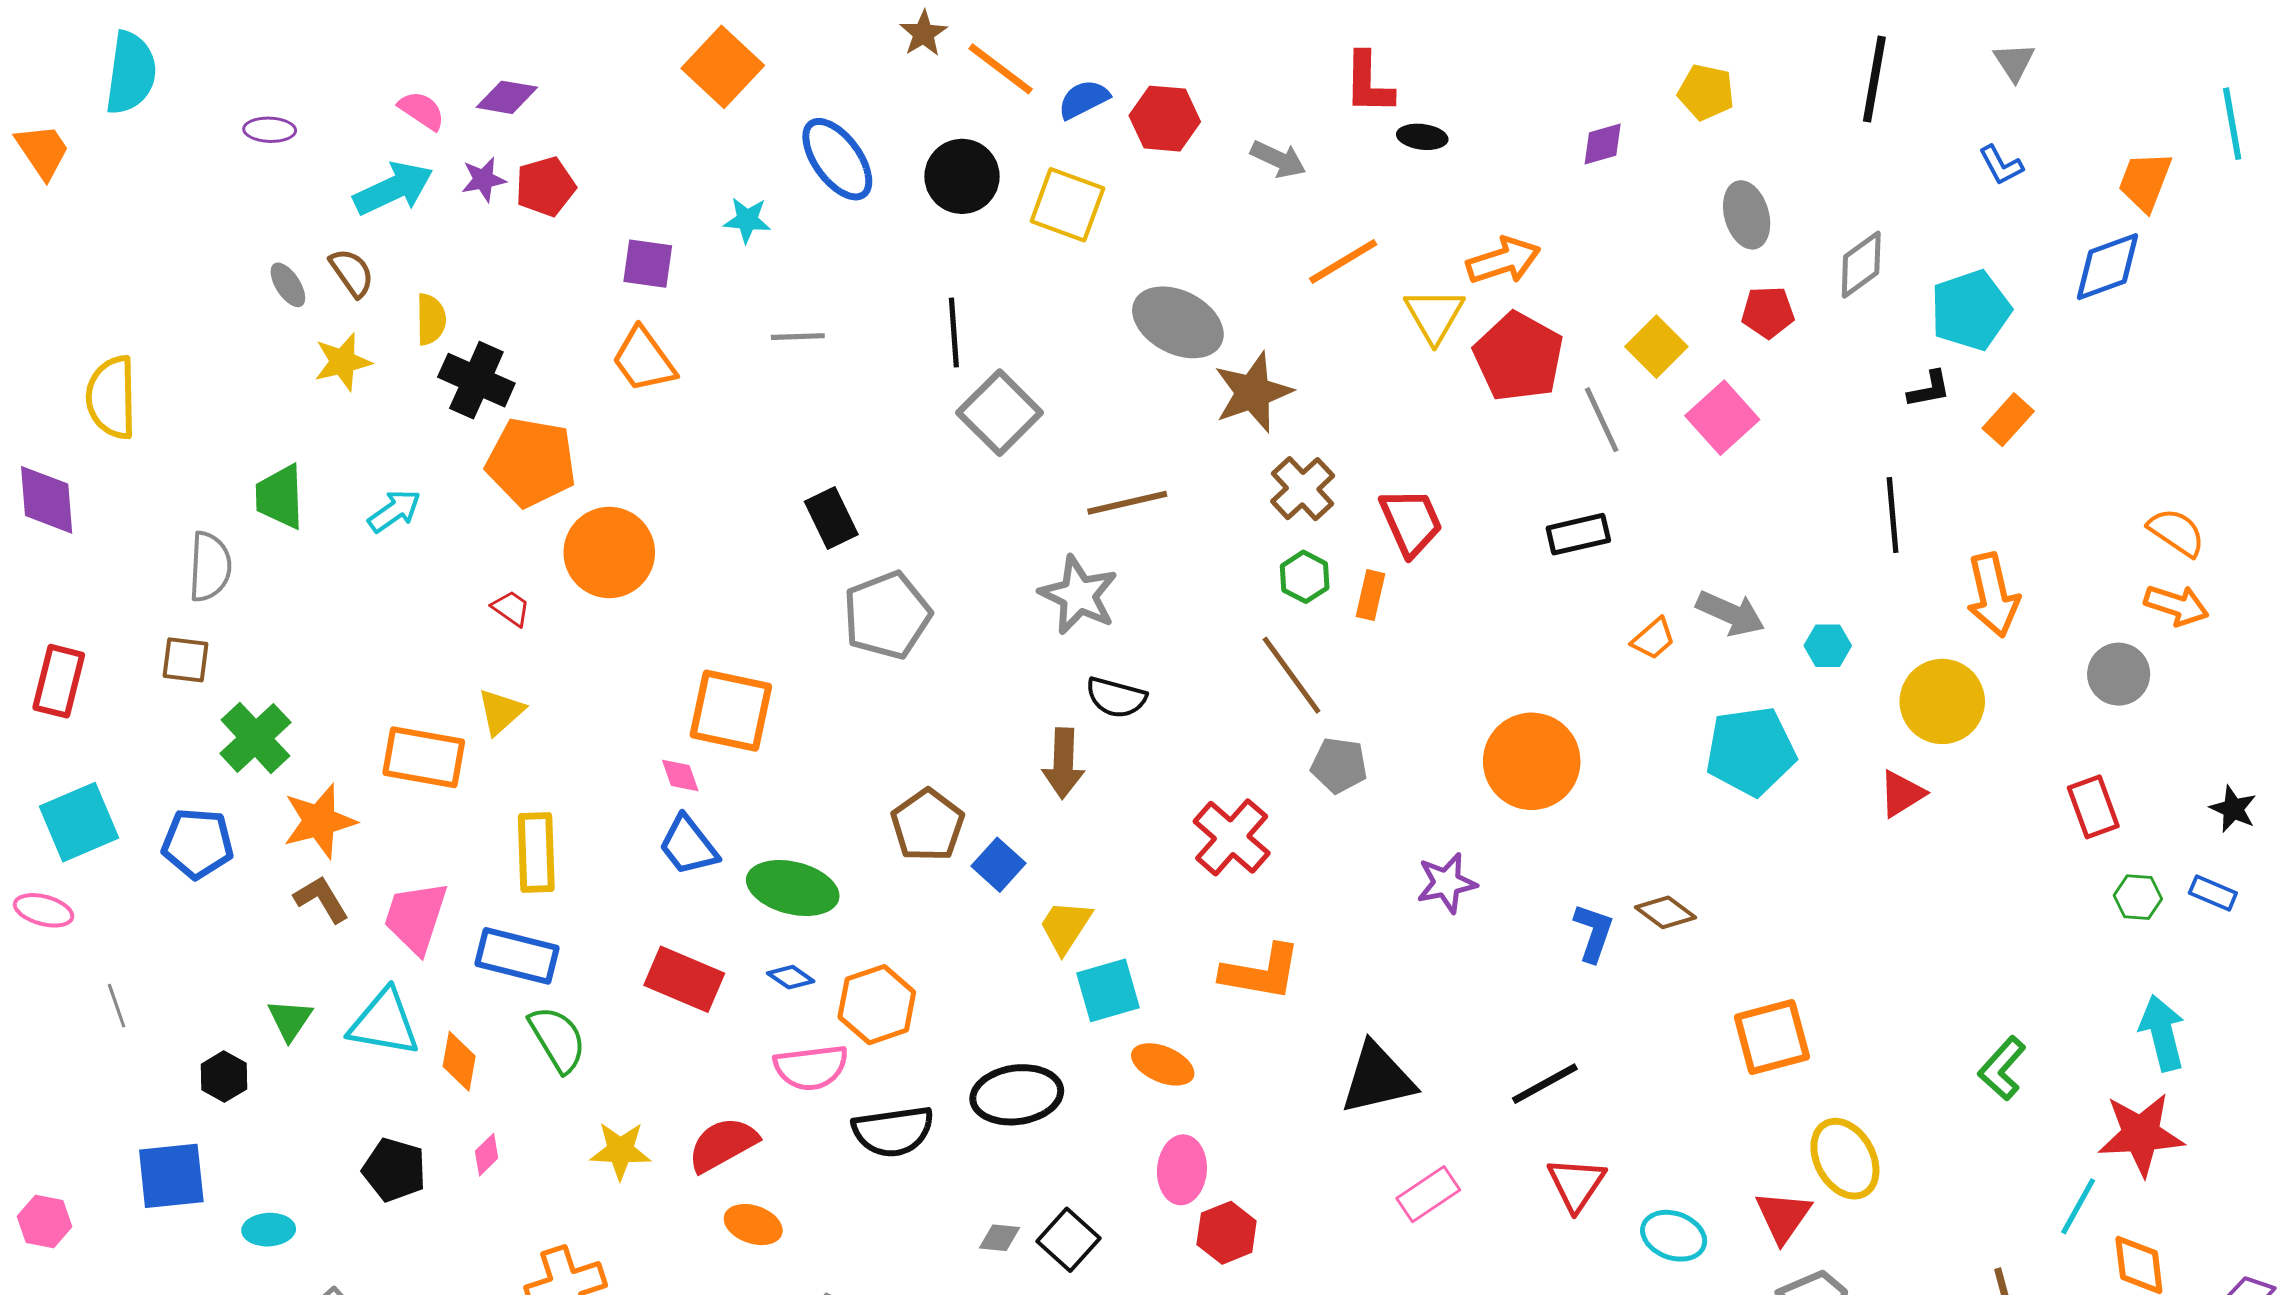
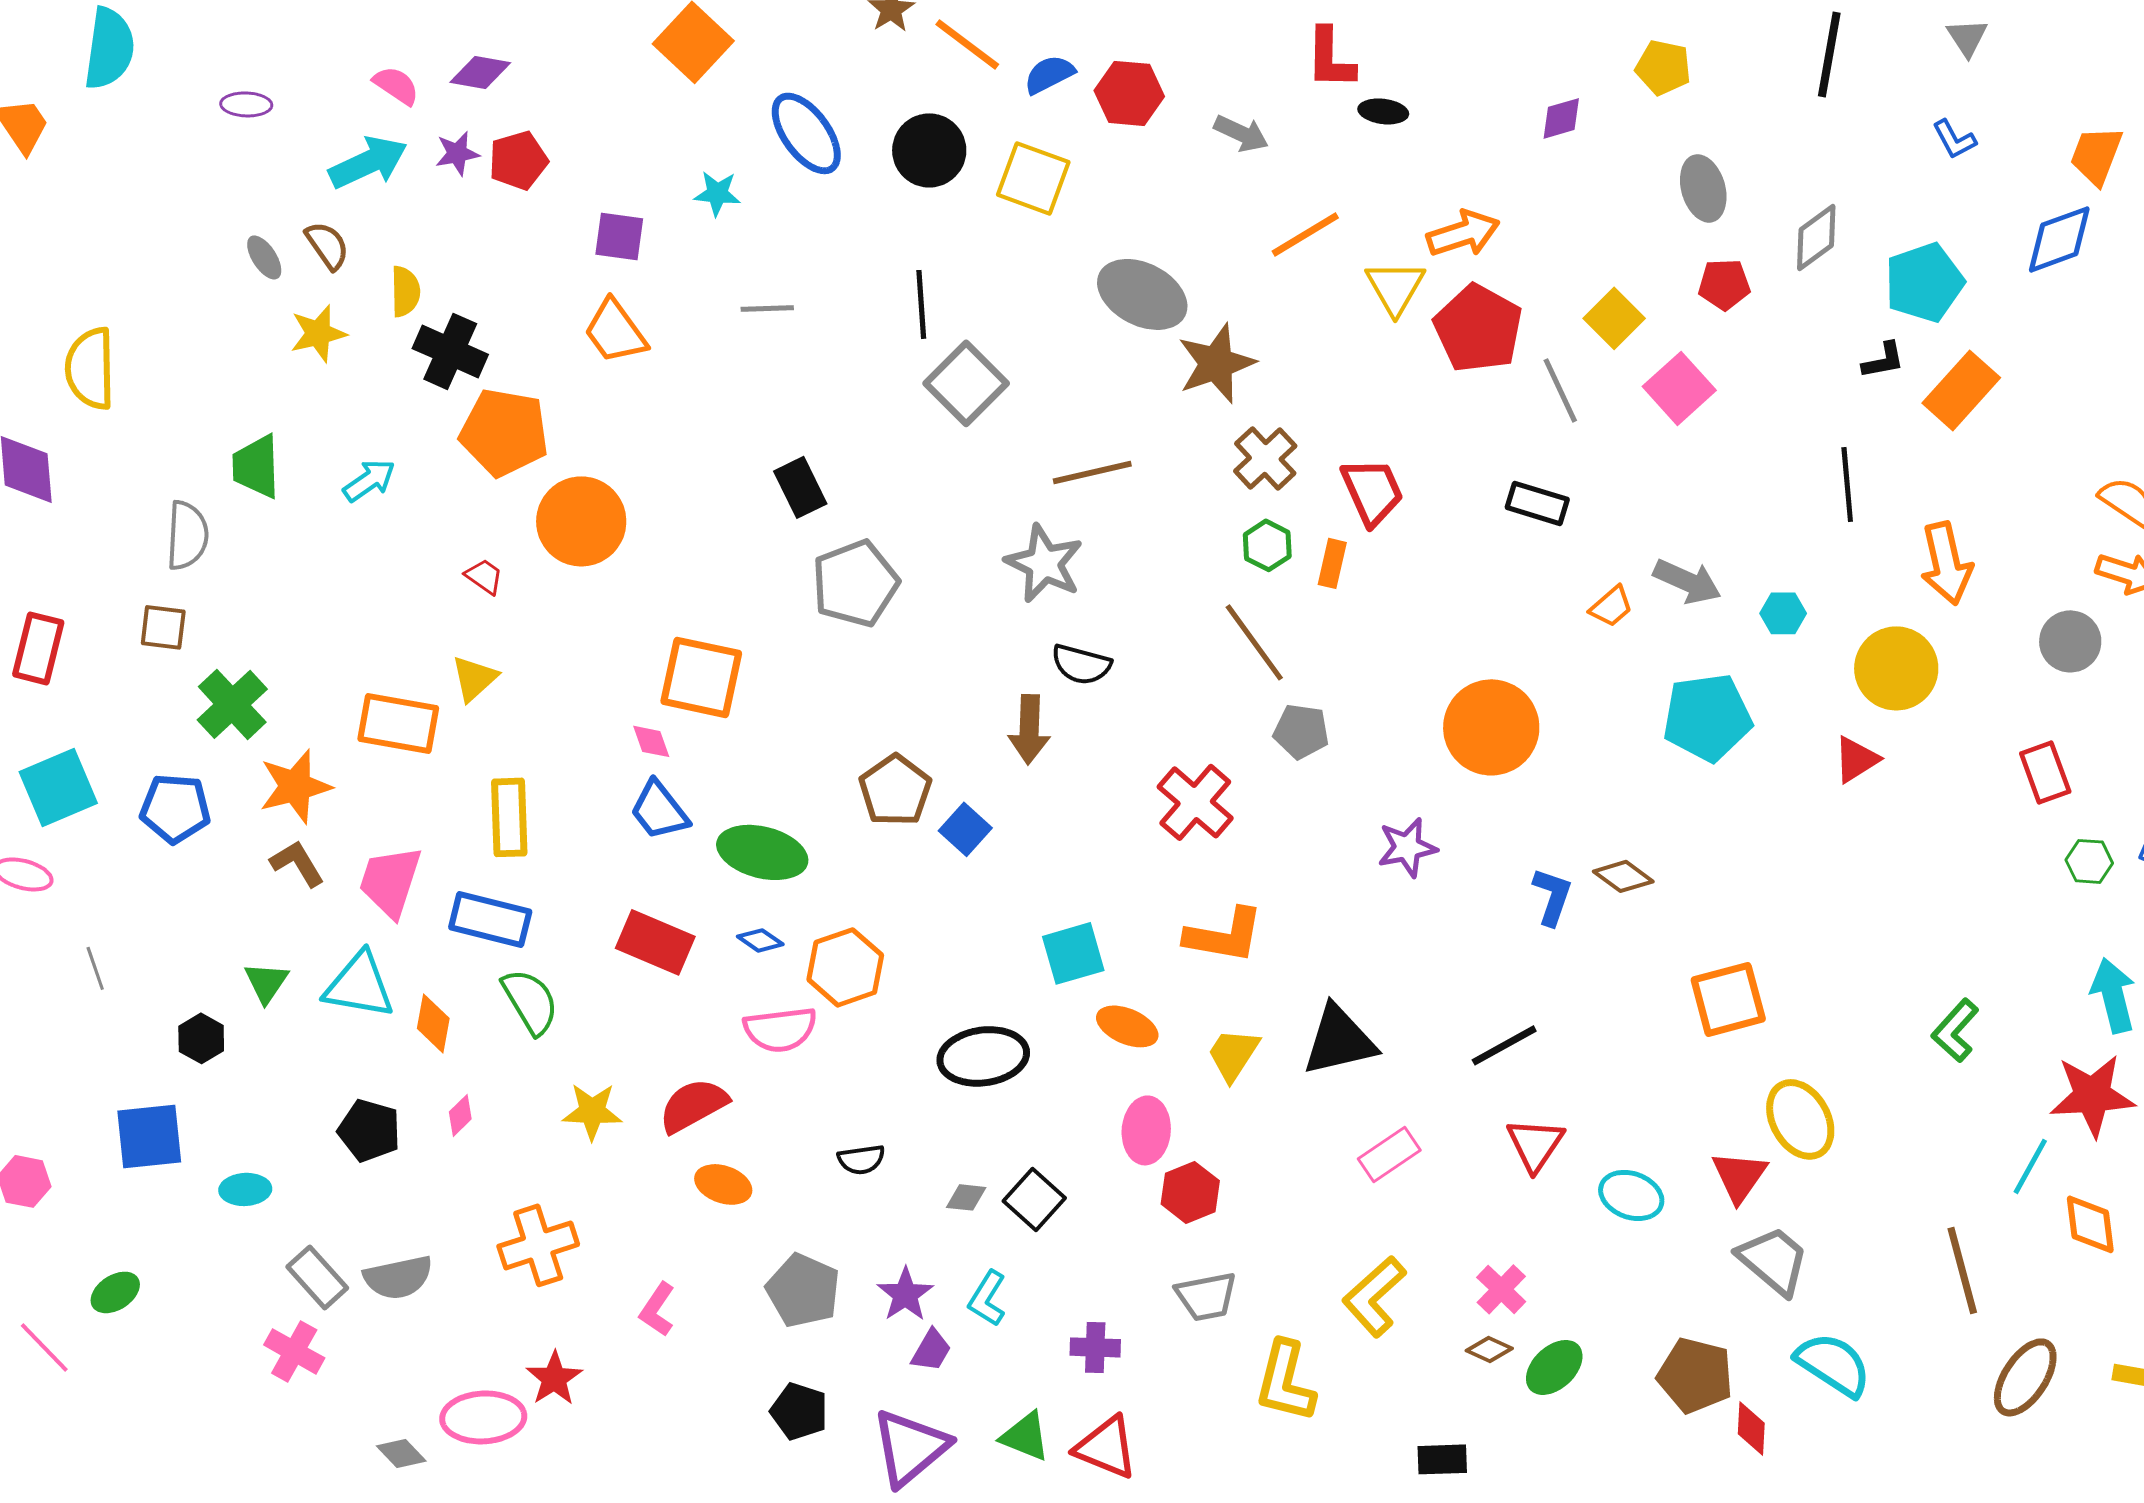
orange rectangle: (2008, 420) -> (1961, 390), size x1.5
black rectangle: (1578, 534) -> (1537, 503), turned 30
yellow trapezoid: (1065, 927) -> (1233, 1054), moved
black semicircle: (893, 1131) -> (861, 1159), moved, size x0.6

